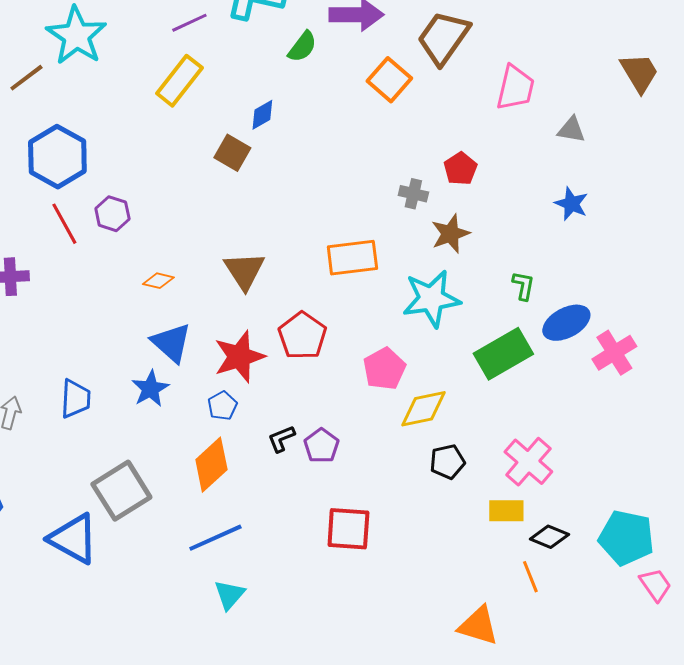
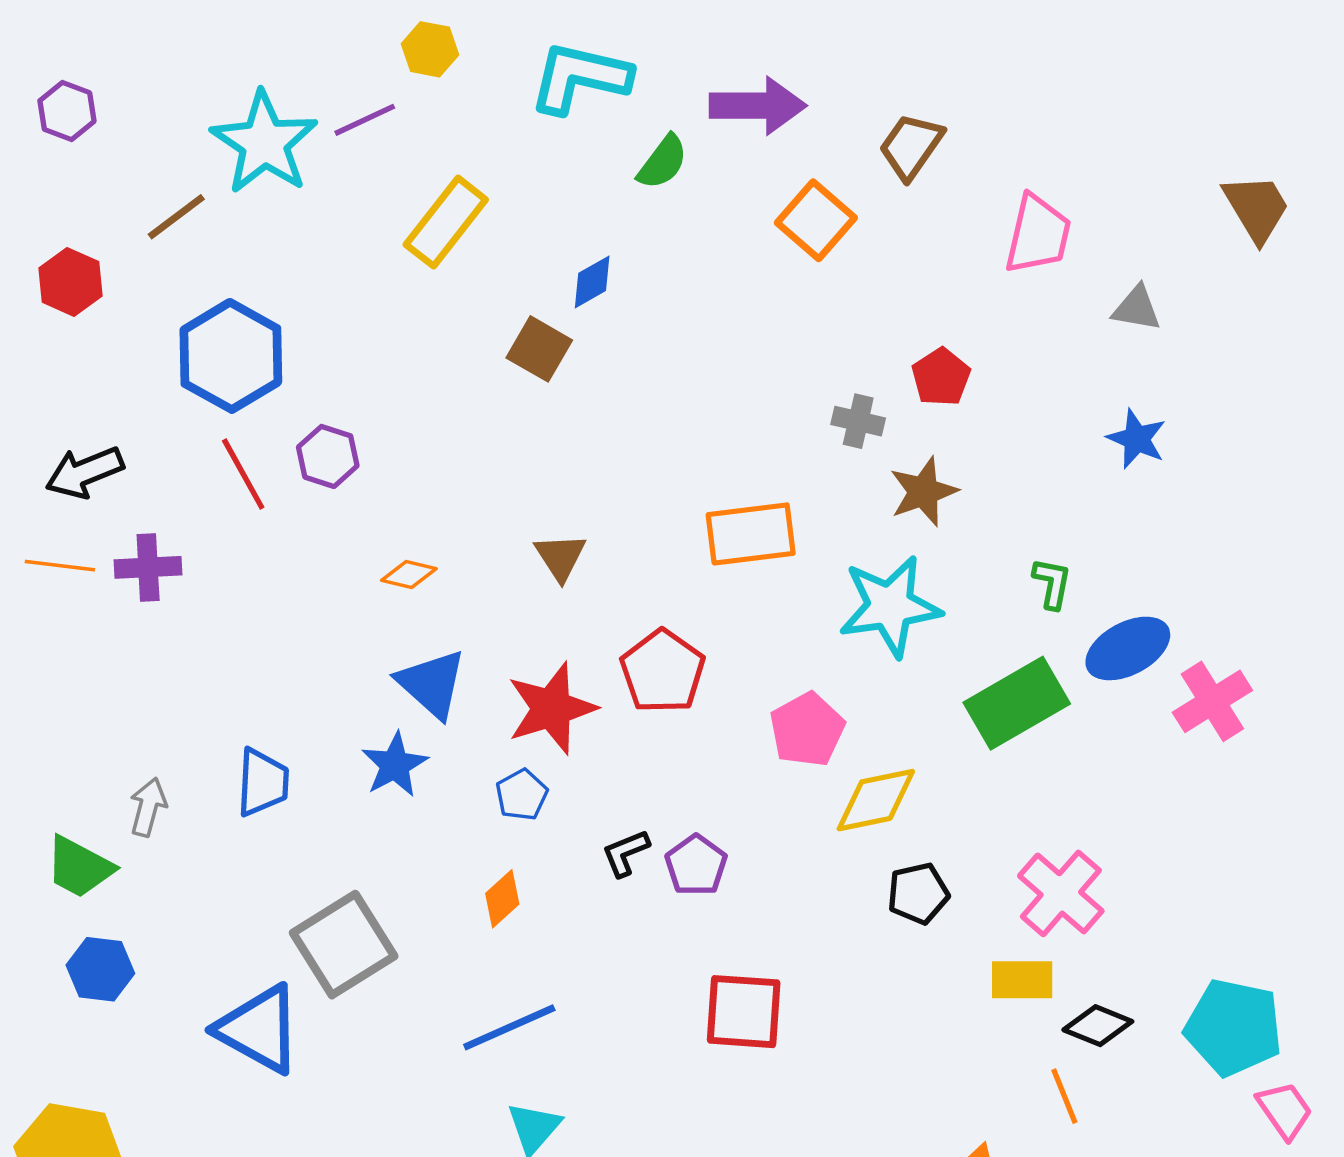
purple line: (189, 23) -> (365, 120), moved
brown trapezoid: (443, 38) -> (911, 146), size x0.7
brown triangle: (244, 271) -> (560, 557), size x0.7
orange diamond: (211, 465) -> (502, 899), size x0.6

